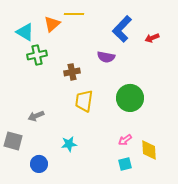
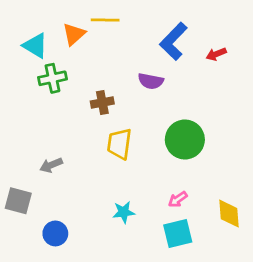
cyan star: (69, 144) -> (124, 212), moved
yellow diamond: (149, 150) -> (229, 214), moved
cyan square: (125, 164) -> (178, 233), size x1.5

